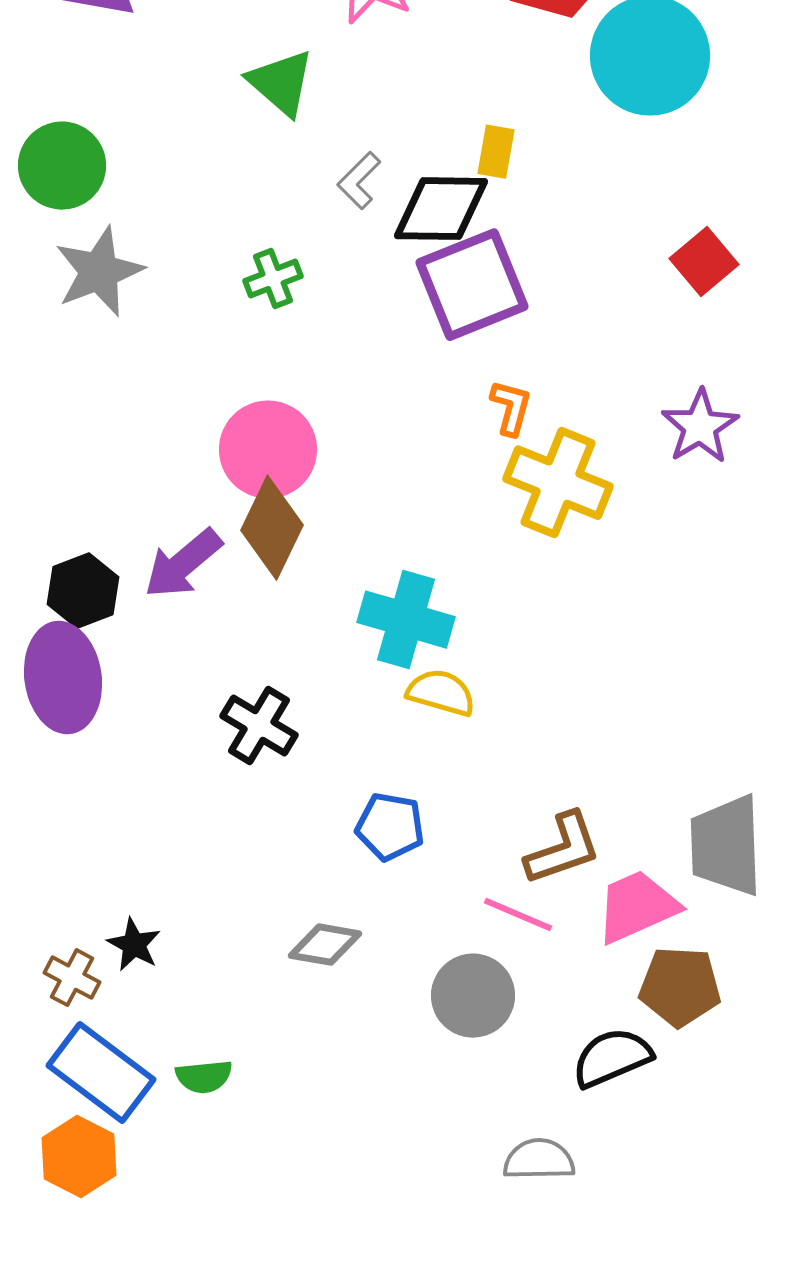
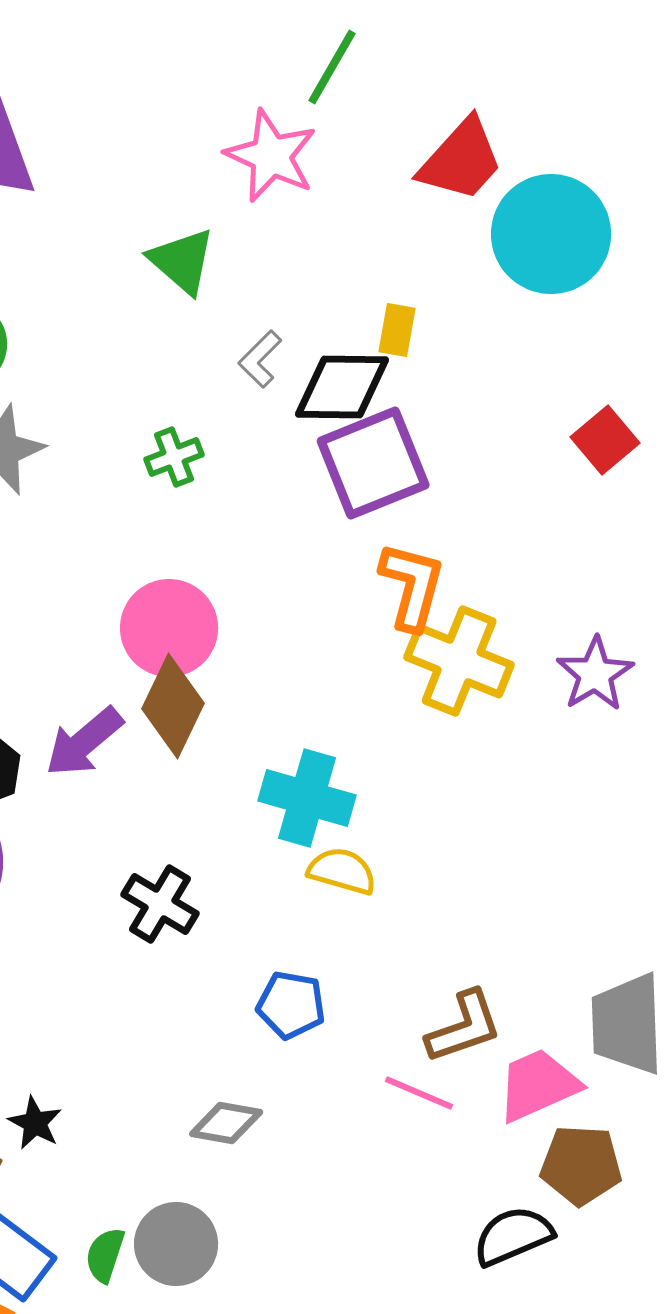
orange L-shape: (511, 408) -> (412, 586), size x1.6
purple star: (700, 427) -> (595, 674), moved
gray circle: (473, 996) -> (176, 1244), moved
green semicircle: (204, 1077) -> (105, 1255), turned 114

